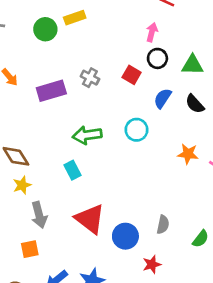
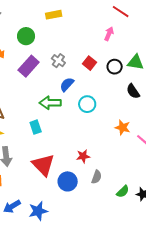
green circle: (45, 29) -> (26, 36), moved
black circle: (157, 58) -> (115, 67), moved
purple rectangle: (51, 91) -> (29, 66), turned -40
blue semicircle: (163, 98) -> (67, 84), moved
red star: (152, 264) -> (83, 156), moved

